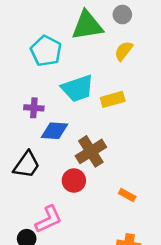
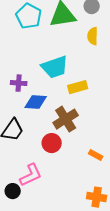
cyan pentagon: (46, 51) -> (29, 16), moved
yellow semicircle: (124, 51) -> (93, 36), turned -36
yellow rectangle: (113, 99) -> (78, 87), moved

